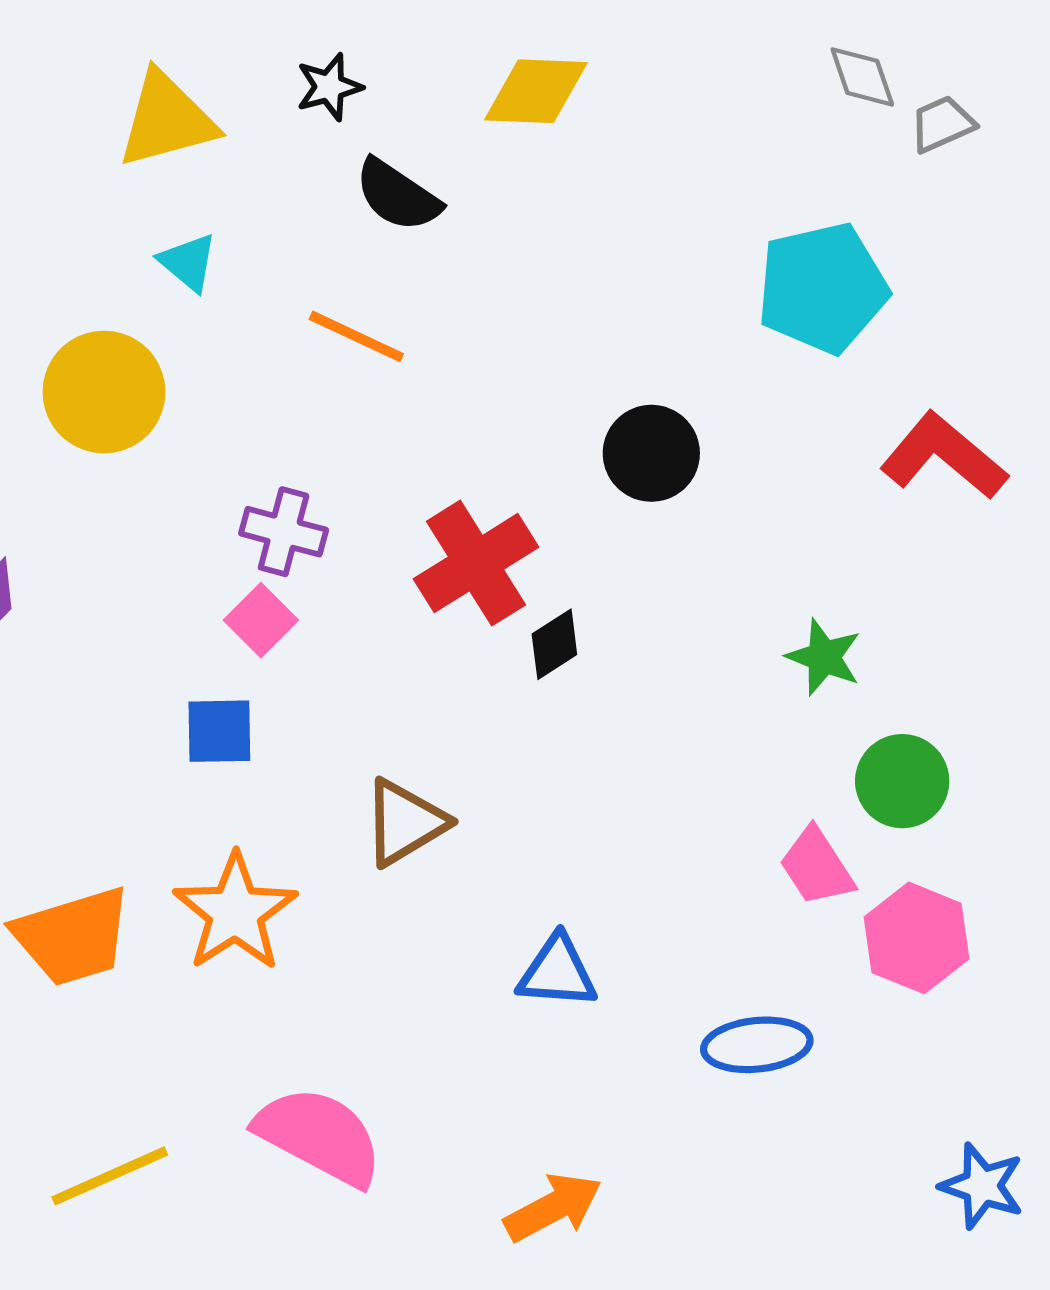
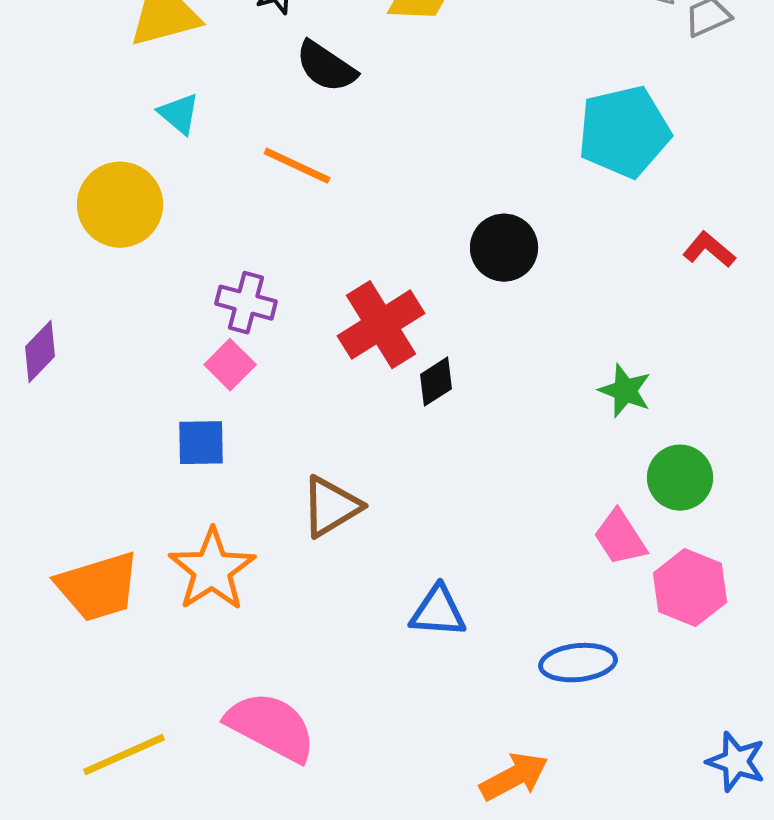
red L-shape: (944, 456) -> (709, 250), size x0.6
orange arrow: (553, 1207) -> (514, 777), moved

